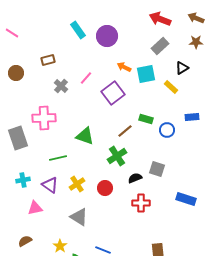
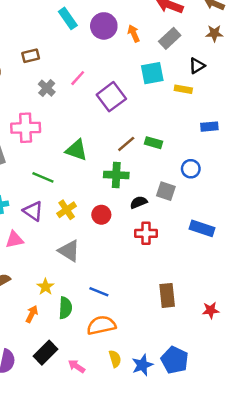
orange arrow: (124, 67) -> (134, 33), moved, turned 40
yellow rectangle: (171, 87) -> (183, 89), turned -32
green rectangle: (146, 119) -> (154, 143), moved
blue circle: (167, 130) -> (191, 169), moved
green cross: (117, 156) -> (116, 175), turned 36
green line: (58, 158) -> (43, 177), turned 36

